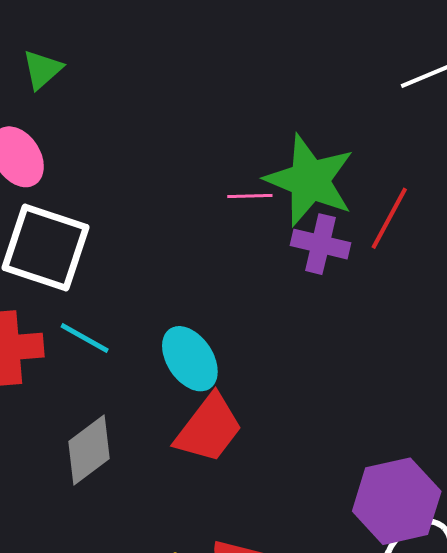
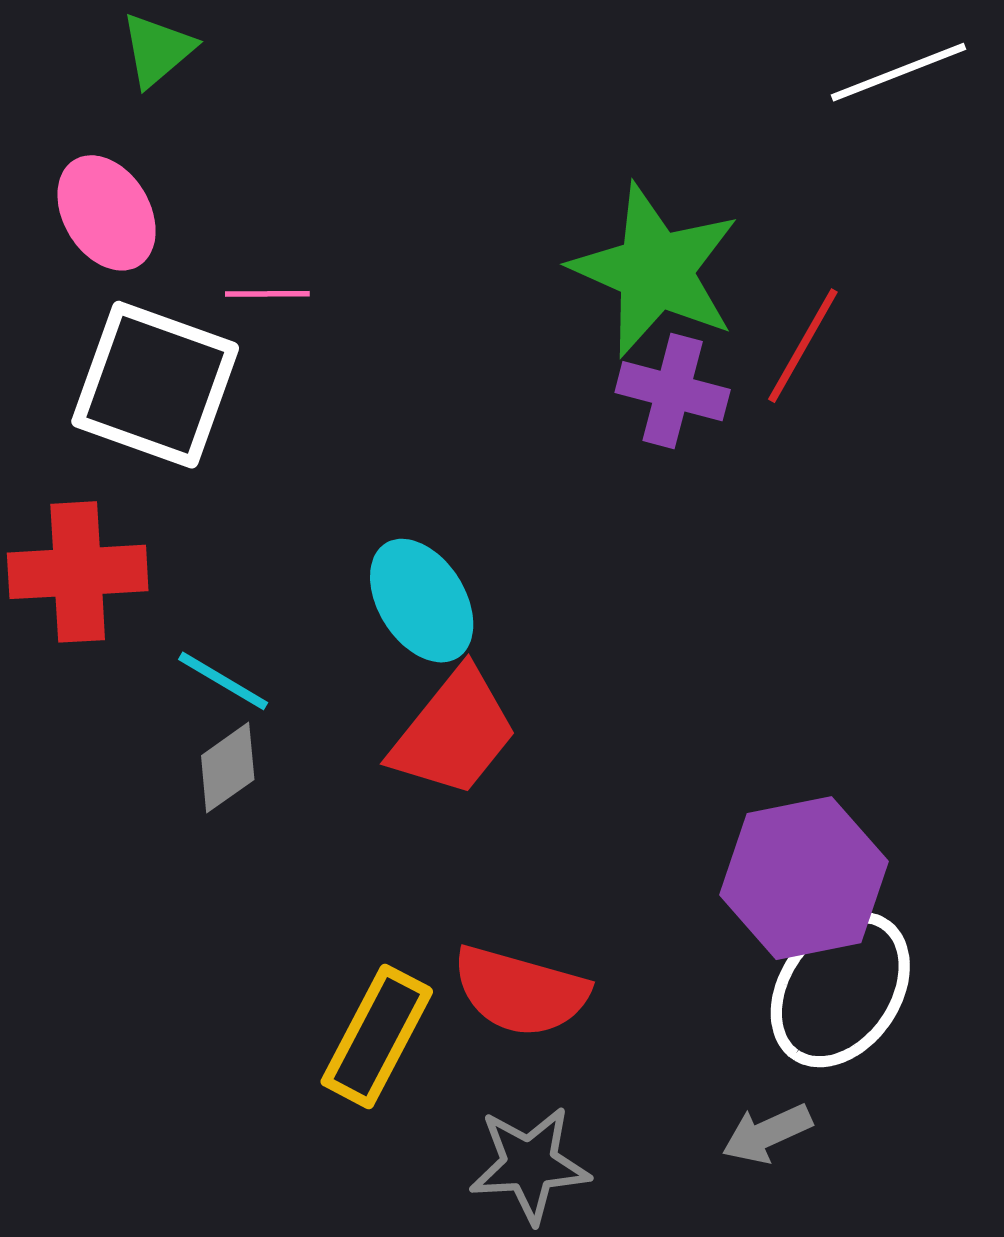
pink line: (250, 196) -> (267, 294), moved
cyan line: (85, 338) -> (223, 681), moved
gray diamond: (89, 450) -> (228, 768), size x0.7

